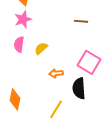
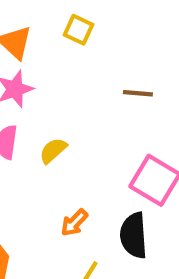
orange arrow: (56, 73) -> (74, 223), moved, turned -40

